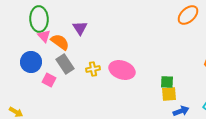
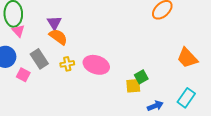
orange semicircle: (60, 42) -> (58, 37), moved
green square: (167, 82) -> (141, 77), turned -32
yellow square: (169, 94) -> (133, 86), moved

